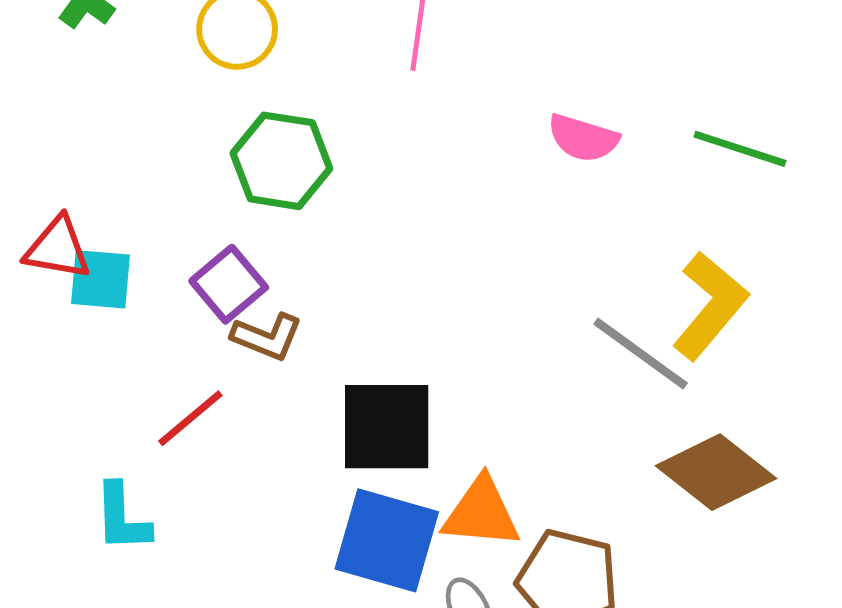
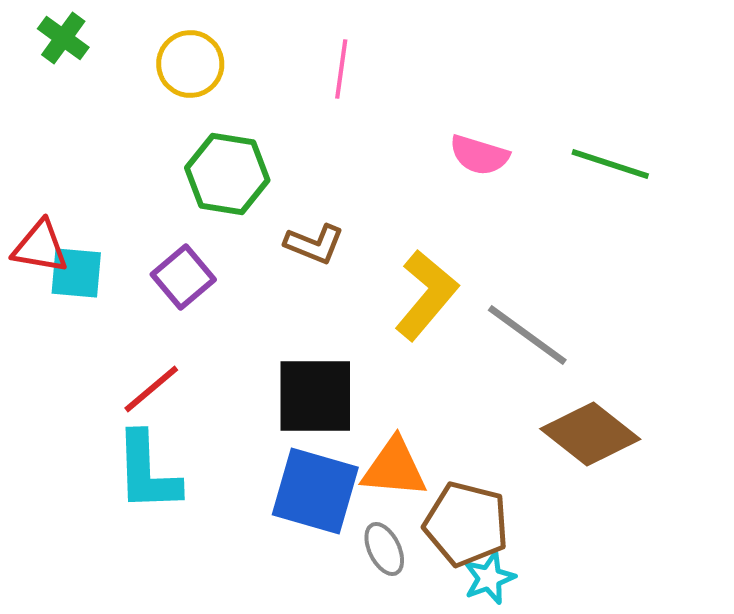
yellow L-shape: (710, 306) -> (426, 295), moved
brown L-shape: (267, 337) -> (314, 244), moved
cyan L-shape: (122, 518) -> (147, 472), moved, size x1.4

